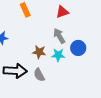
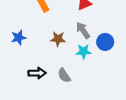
brown star: (39, 52) -> (58, 39), moved
black arrow: (15, 71) -> (37, 73), size x0.7

